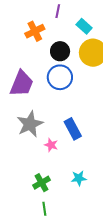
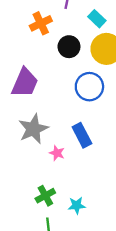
blue circle: (60, 77) -> (89, 87), moved
cyan star: (79, 178) -> (77, 205), moved

